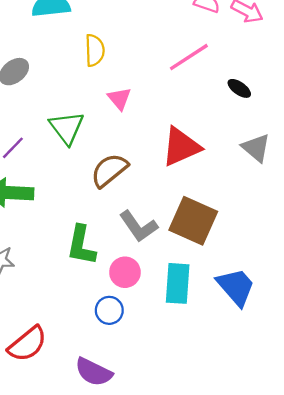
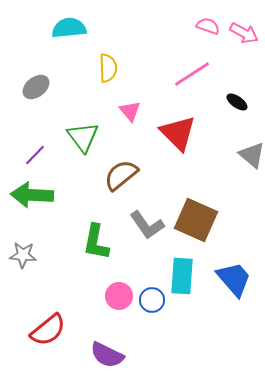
red triangle: (181, 147) -> (178, 133), moved, turned -51
pink circle: (125, 272) -> (119, 296), moved
blue circle: (109, 310) -> (152, 300), moved

